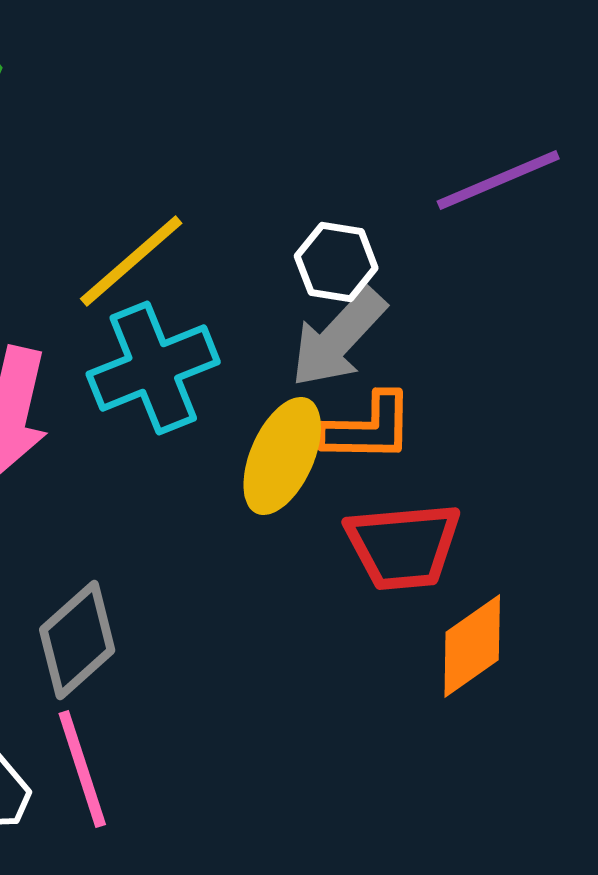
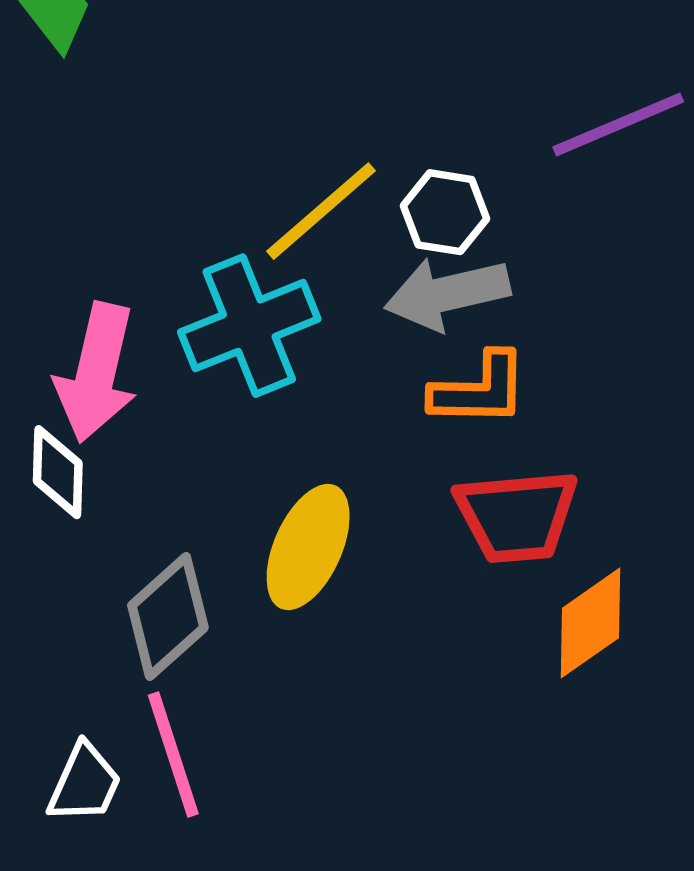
yellow line: (131, 261) -> (321, 211), moved
gray arrow: (338, 338) -> (447, 293), turned 34
yellow ellipse: (282, 456) -> (308, 547), moved

